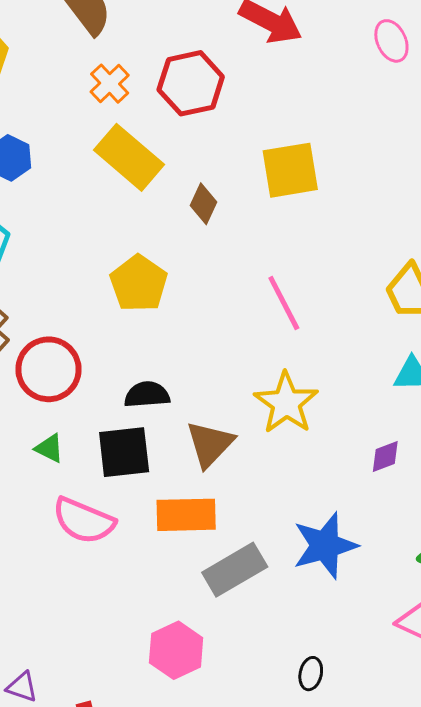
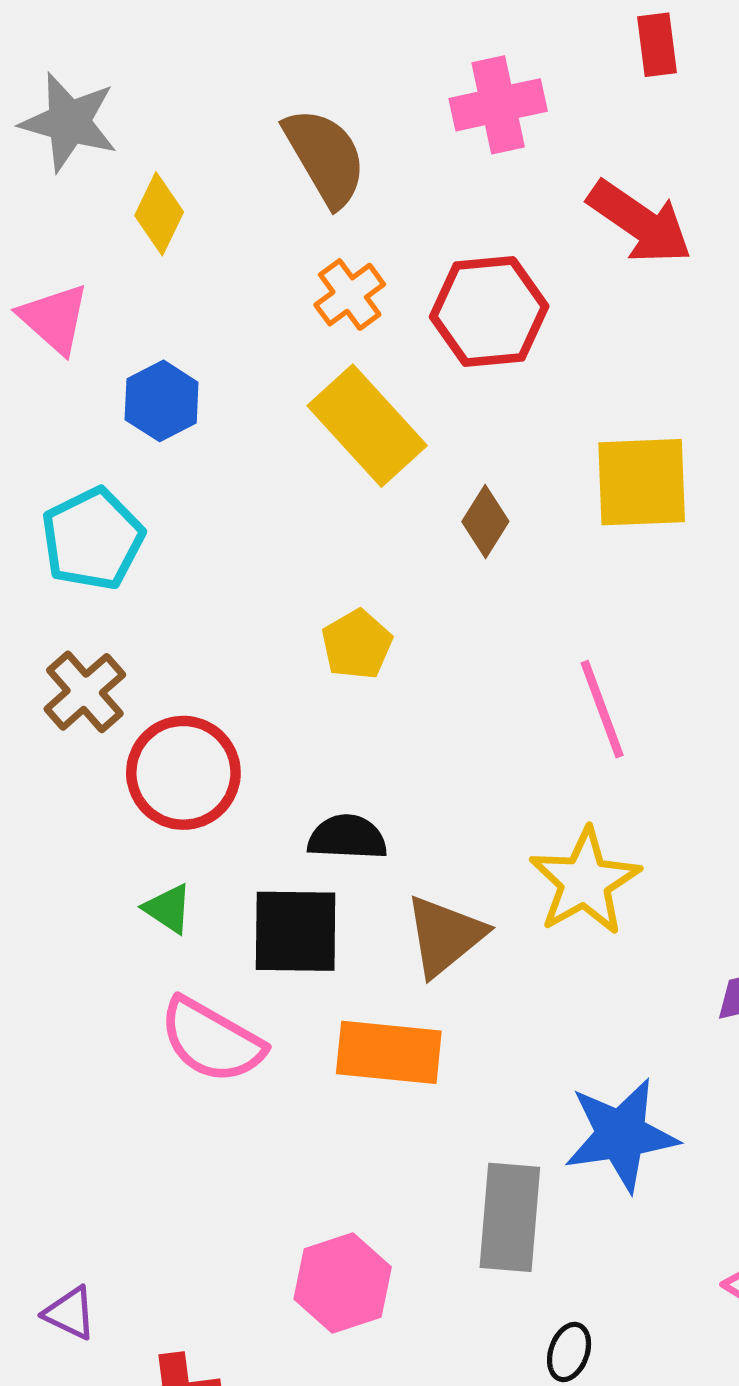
yellow pentagon: (139, 283) -> (357, 644), size x0.7
gray rectangle: (235, 570) -> (510, 1217), moved, turned -62

